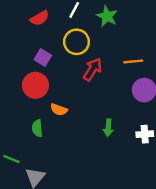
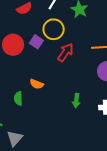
purple square: (43, 57) -> (36, 42), moved
red circle: (35, 85) -> (13, 45), moved

